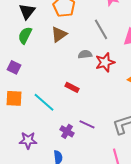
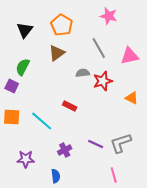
green semicircle: (25, 35) -> (23, 67), moved
purple line: (87, 124) -> (96, 144), moved
purple cross: (67, 131) -> (65, 150), turned 32

